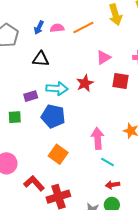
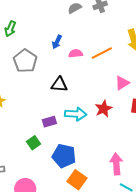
blue arrow: (39, 28) -> (57, 42), moved
blue pentagon: (53, 116) -> (64, 156), moved
green square: (15, 117) -> (33, 143), turned -32

